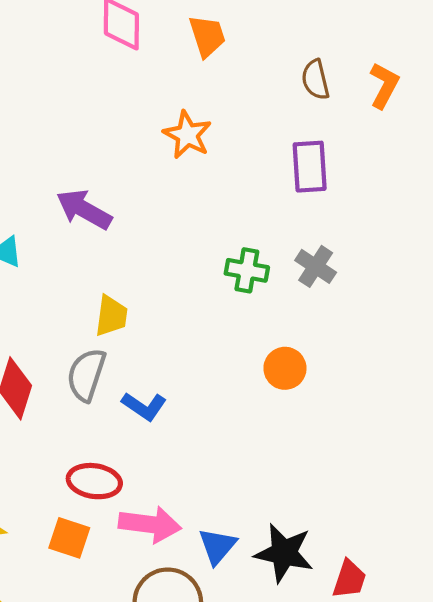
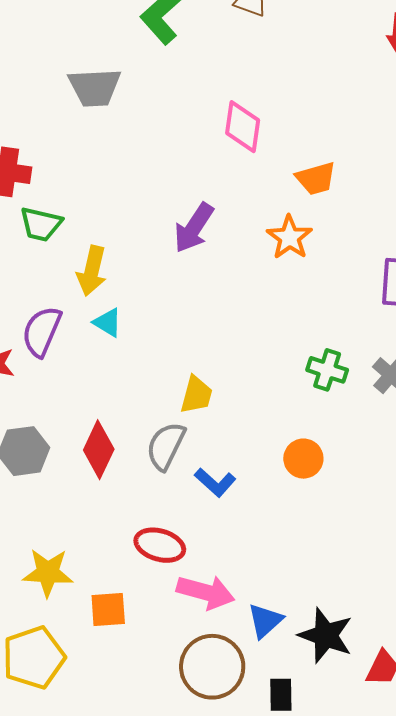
orange trapezoid: (207, 36) -> (316, 179), moved, turned 84
purple arrow: (84, 209) -> (194, 228), moved, turned -94
orange circle: (285, 368) -> (303, 459), moved
orange square: (69, 538) -> (108, 610), moved, turned -30

